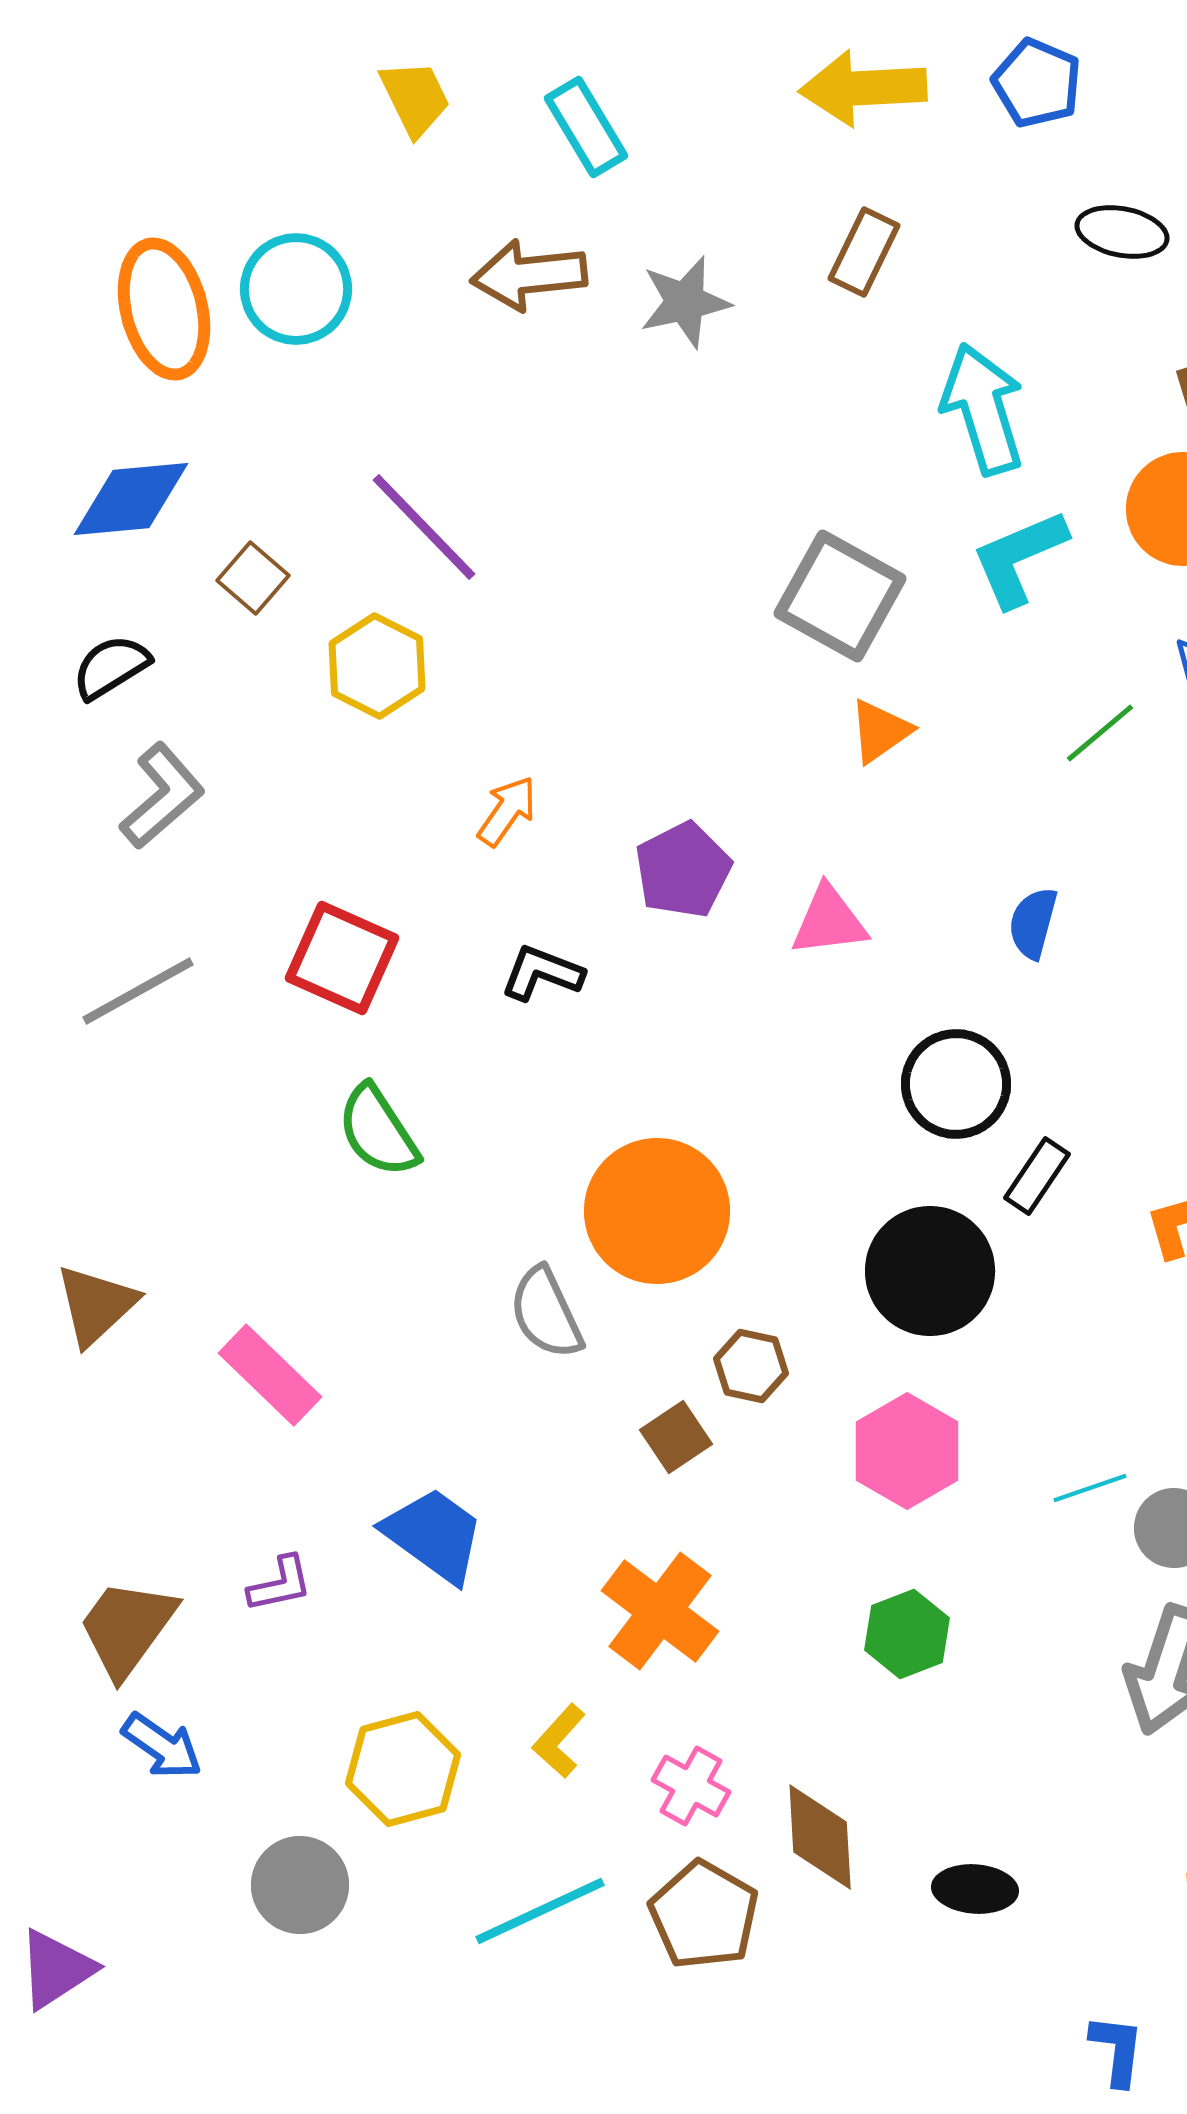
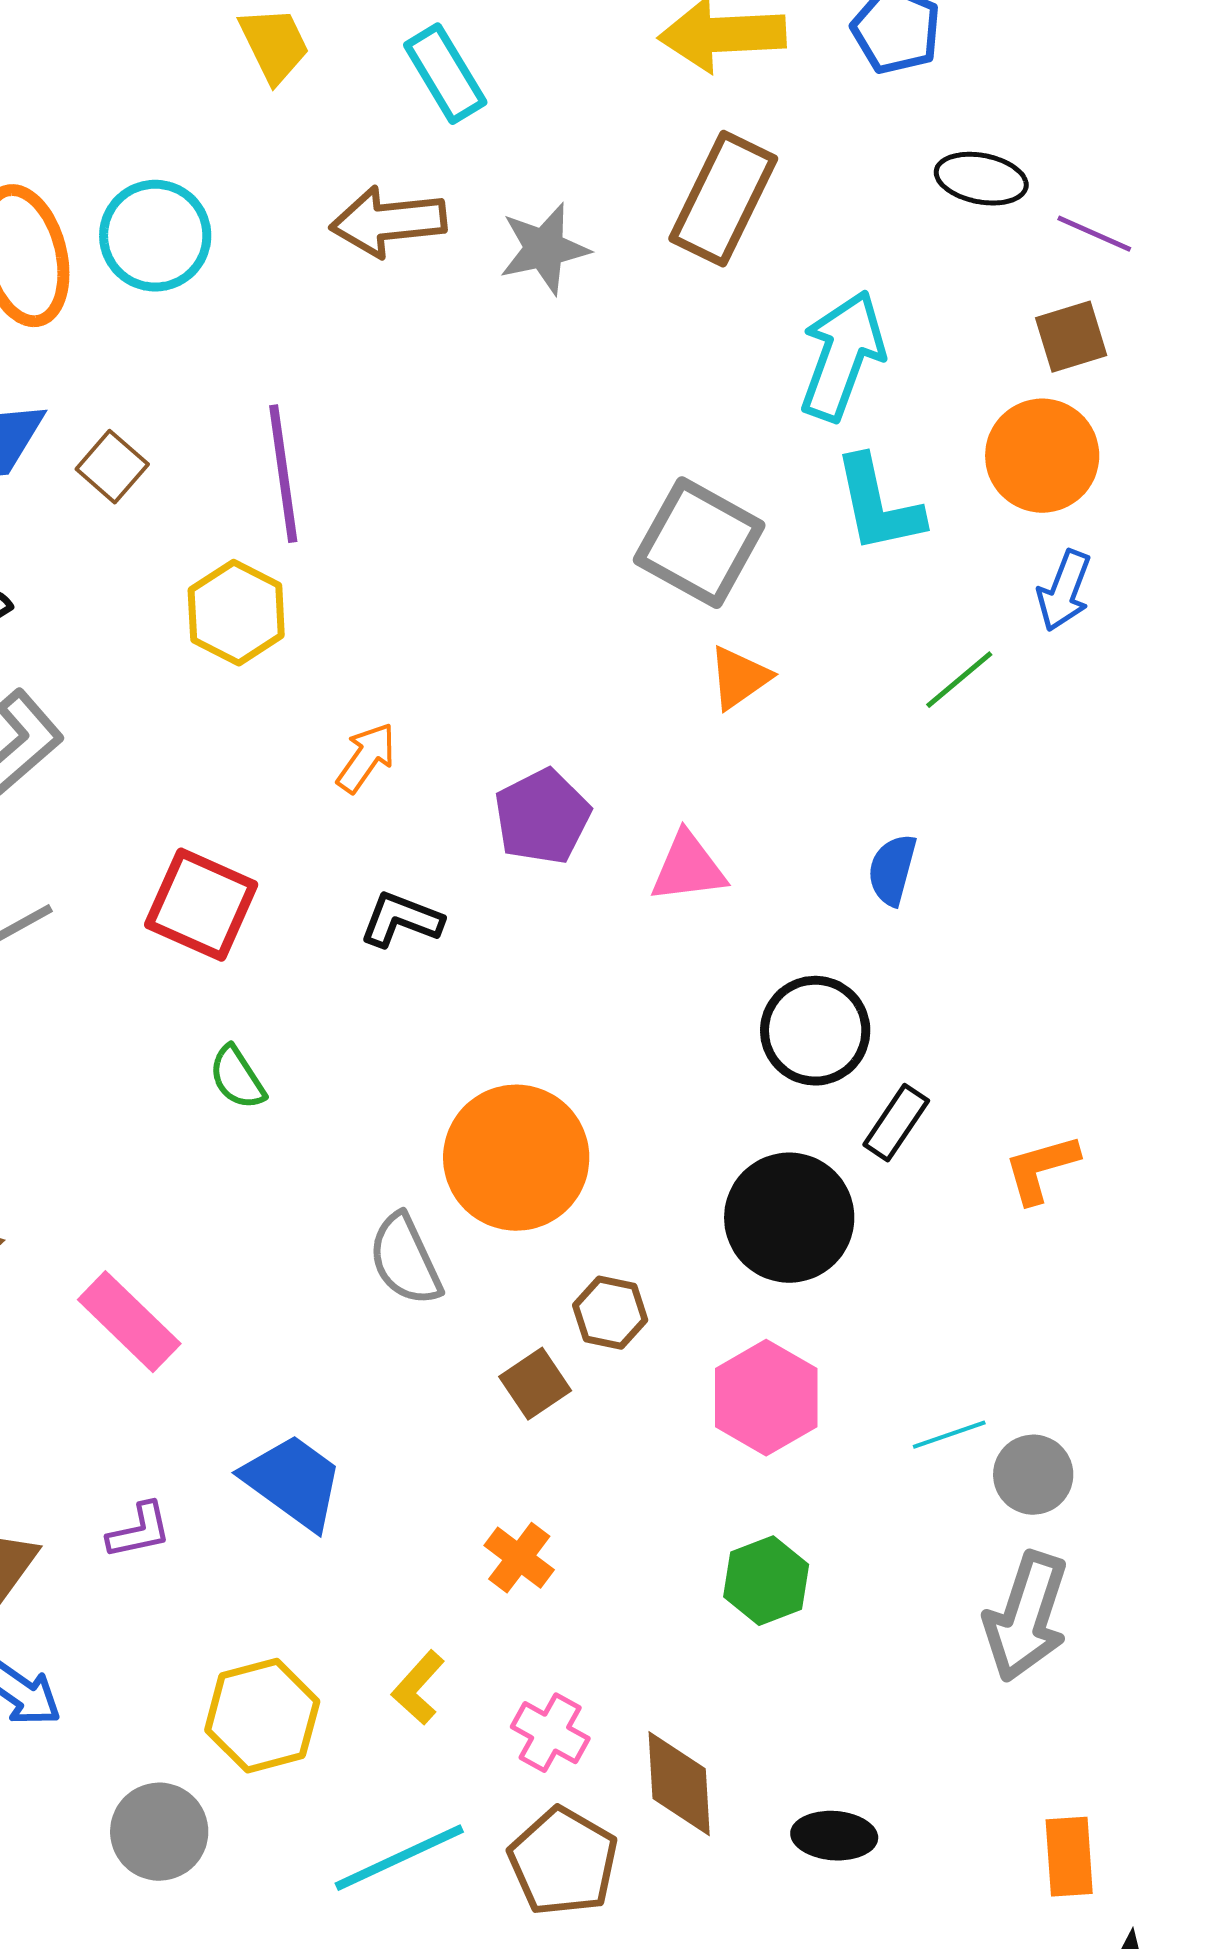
brown rectangle: (864, 252) -> (723, 199), size x1.5
cyan arrow: (983, 409) -> (842, 356), turned 37
purple line: (424, 527) -> (283, 474), turned 36
cyan L-shape: (1019, 558) -> (878, 505), turned -79
brown square: (253, 578) -> (112, 467), moved
green semicircle: (378, 1131) -> (237, 1078), size x0.7
orange cross: (660, 1611) -> (519, 1558), size x0.6

